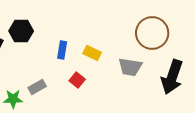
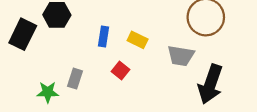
black arrow: (172, 77) -> (210, 84), moved
gray rectangle: (37, 87) -> (75, 79), turned -42

